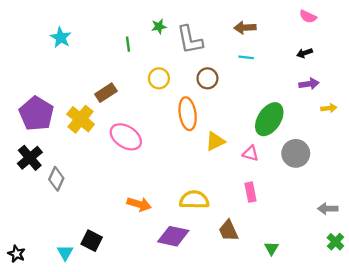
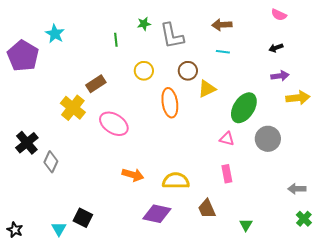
yellow arrow: (329, 108) -> (298, 98), size x1.6
purple pentagon: (36, 114) -> (23, 56), moved
yellow triangle: (215, 141) -> (207, 89), moved
orange arrow: (139, 204) -> (133, 175), moved

